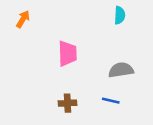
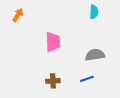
blue line: (111, 101) -> (87, 79), turned -32

